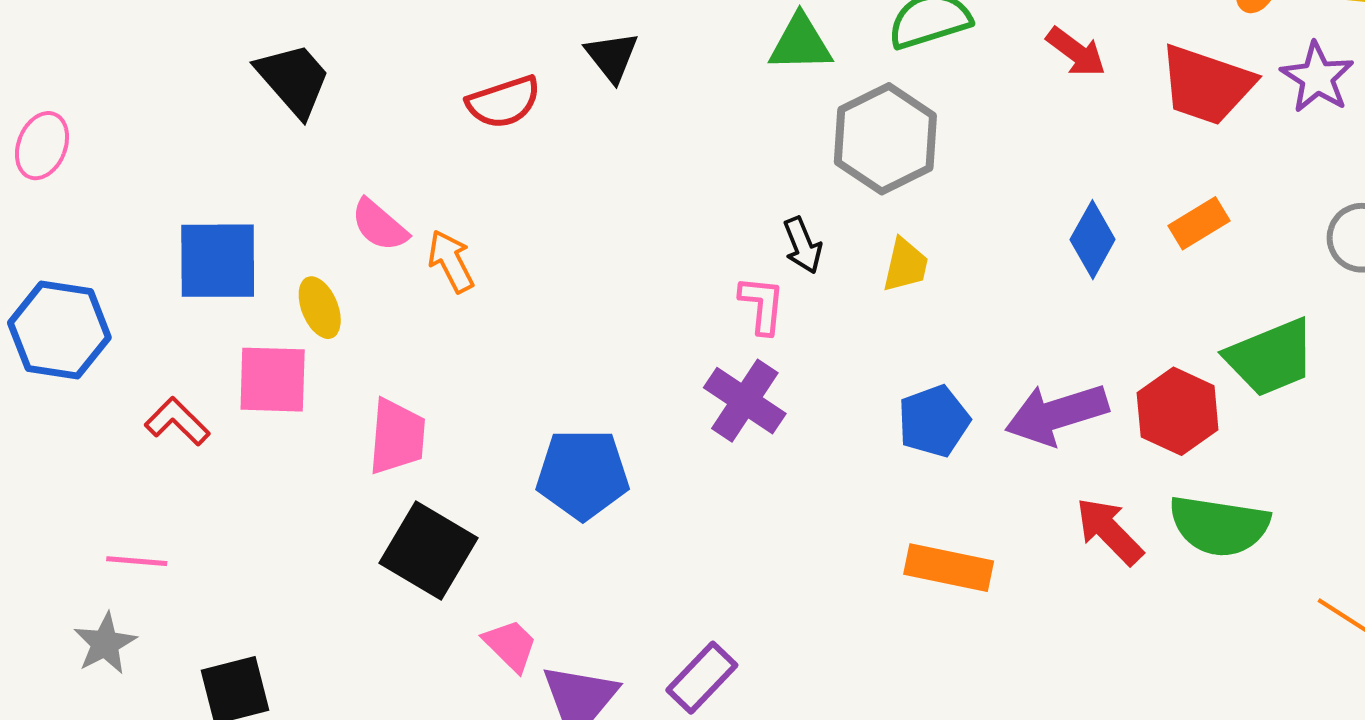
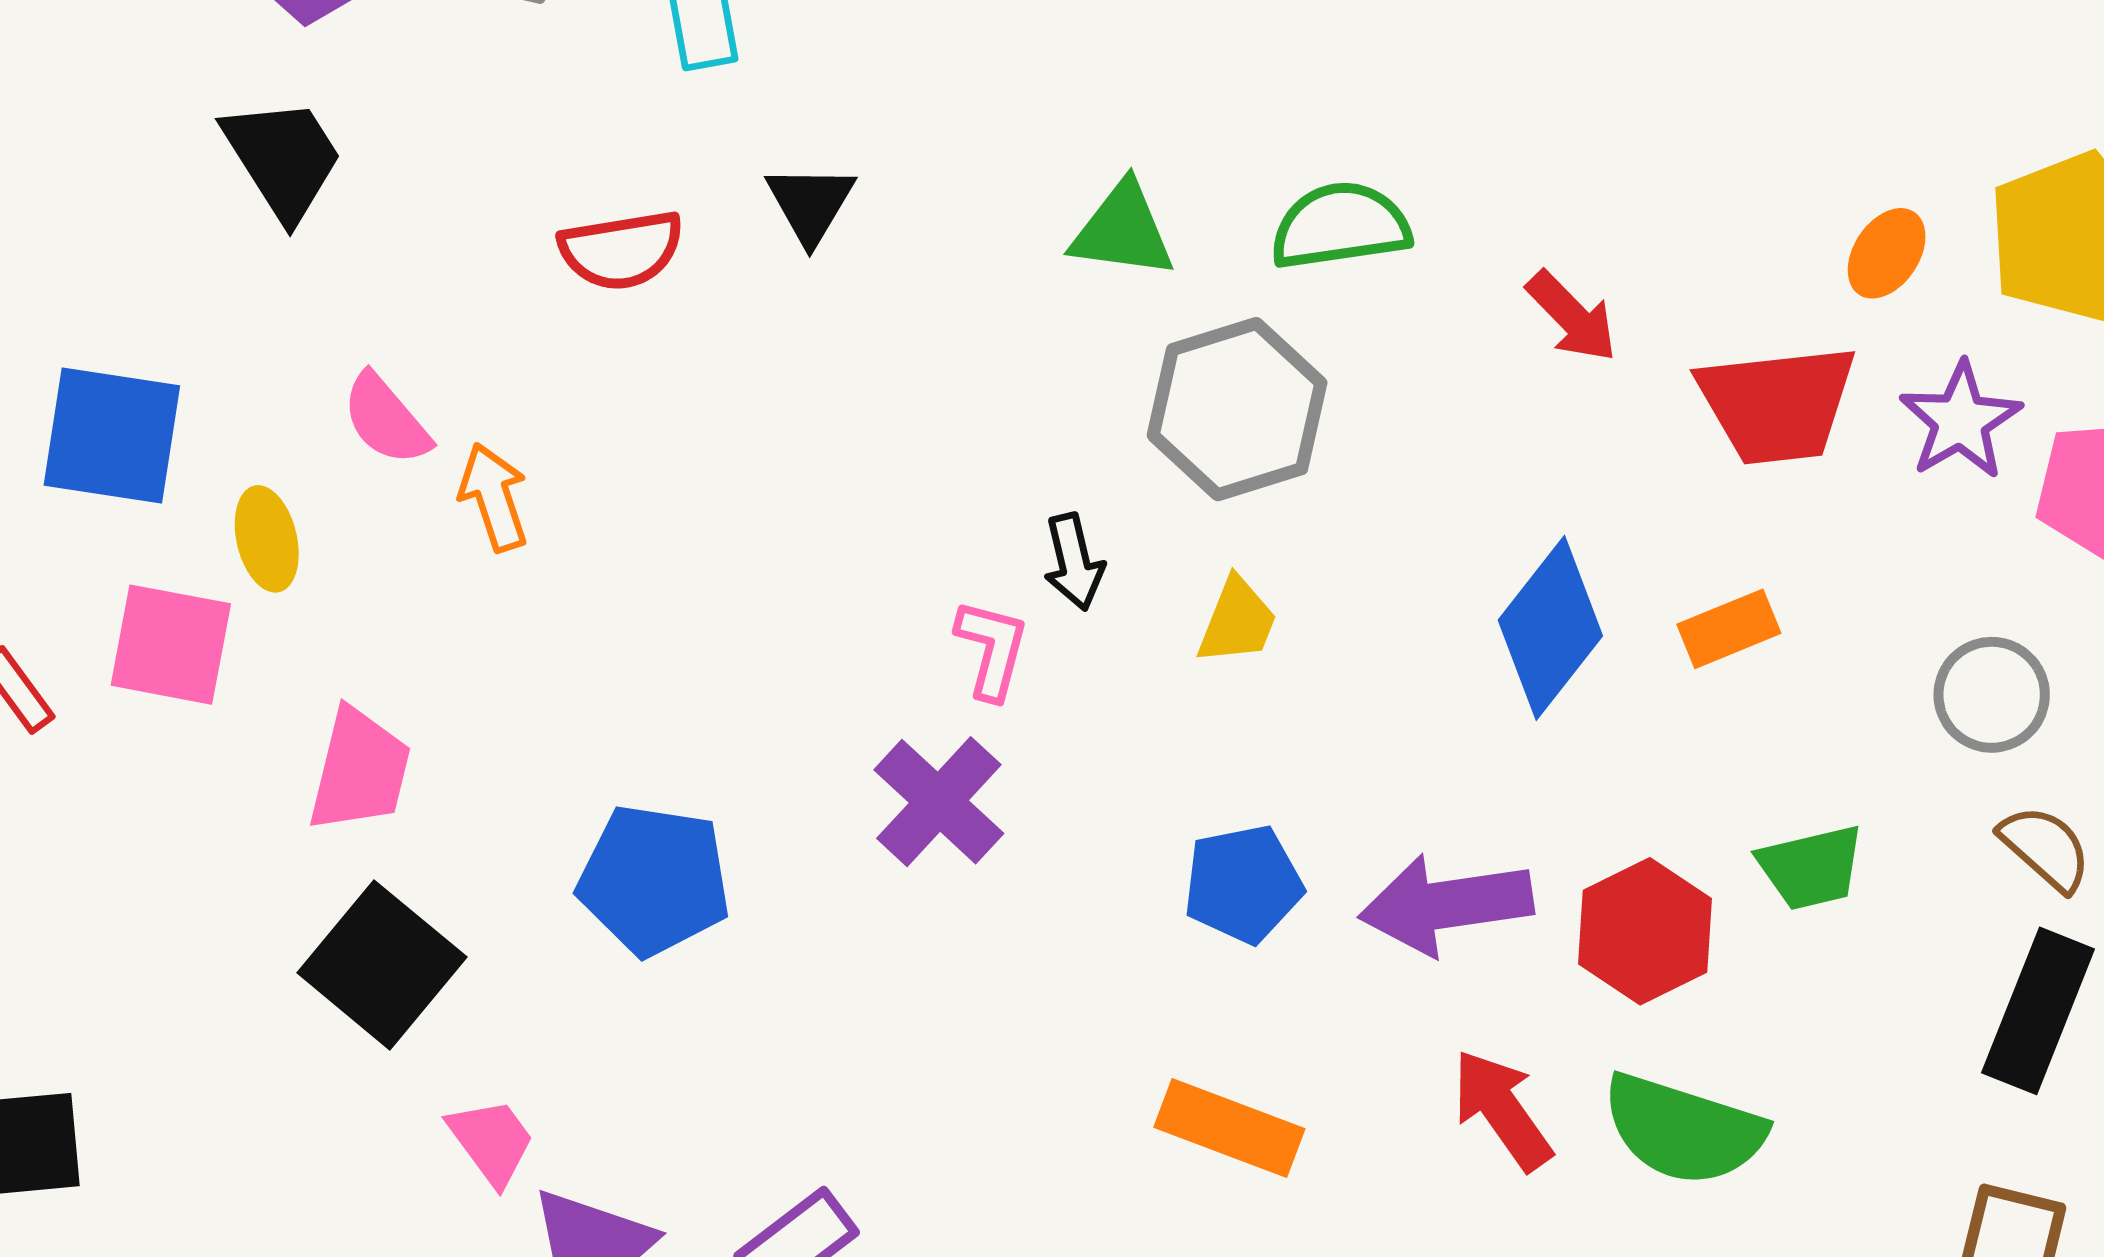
red trapezoid: (1206, 85) -> (1777, 404), turned -34
blue diamond: (1093, 240) -> (1550, 628), size x1.4
green trapezoid: (1270, 357) -> (1811, 867), size x0.7

